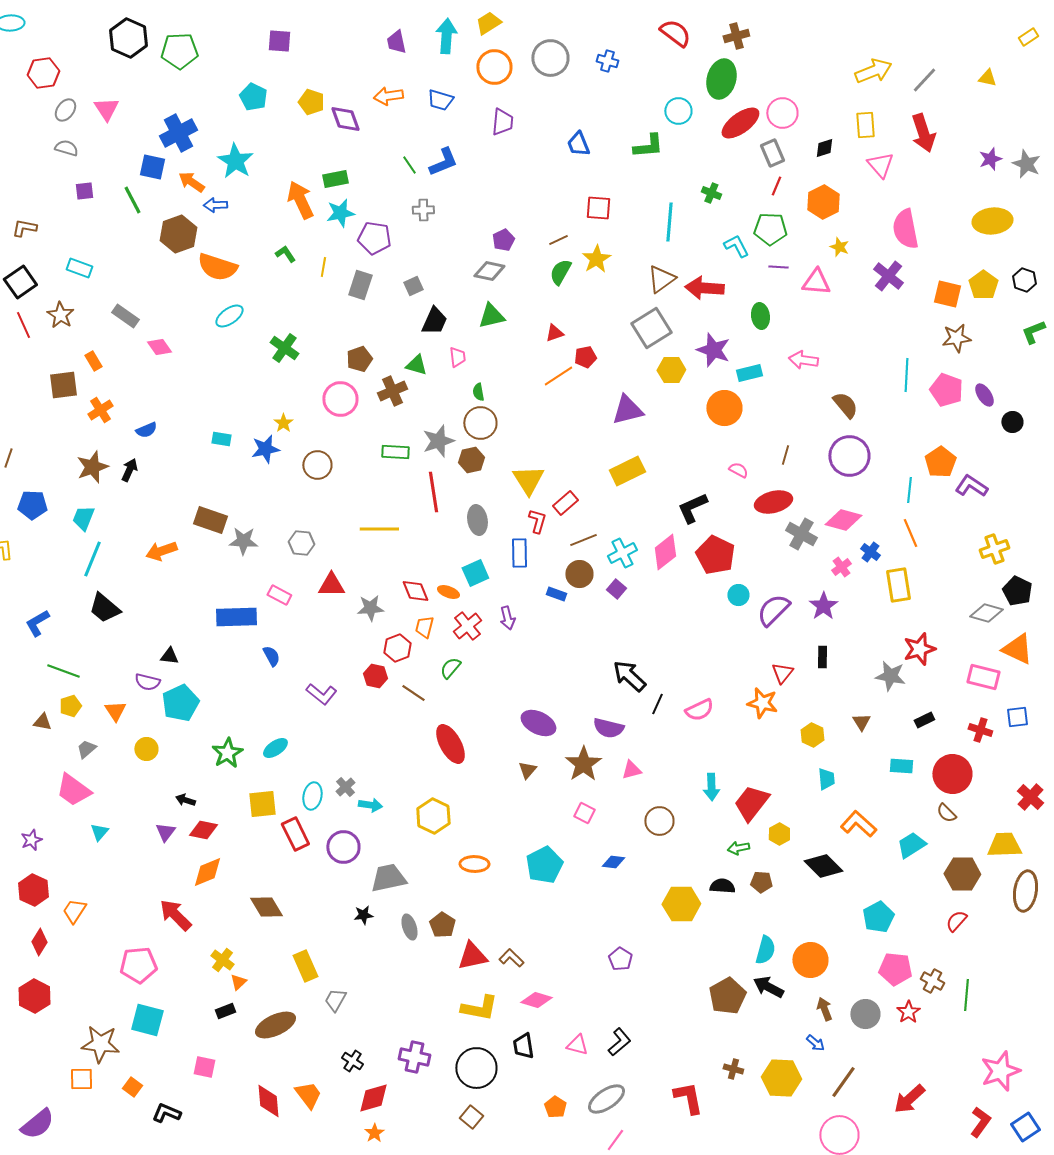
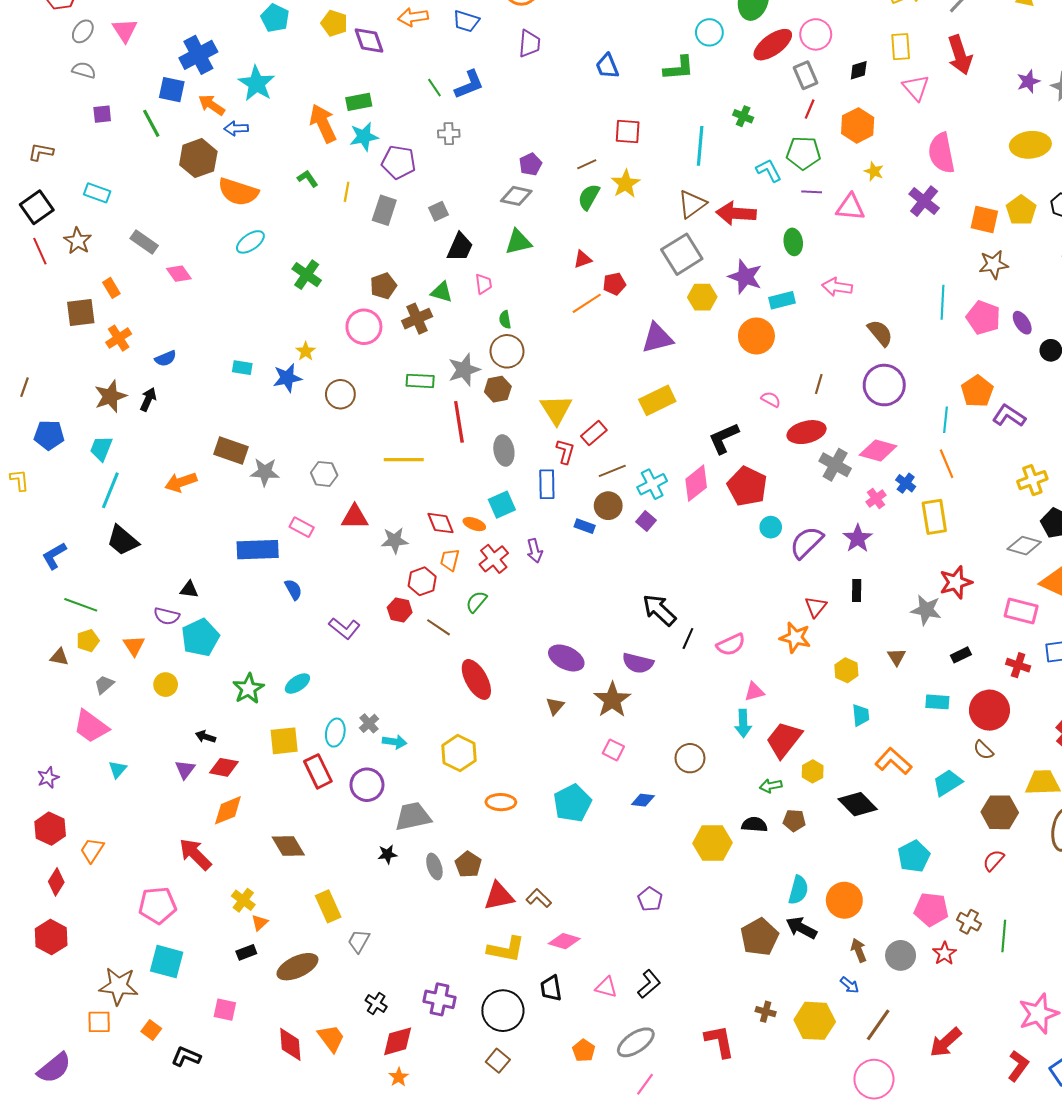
pink triangle: (631, 770) -> (754, 692), moved

